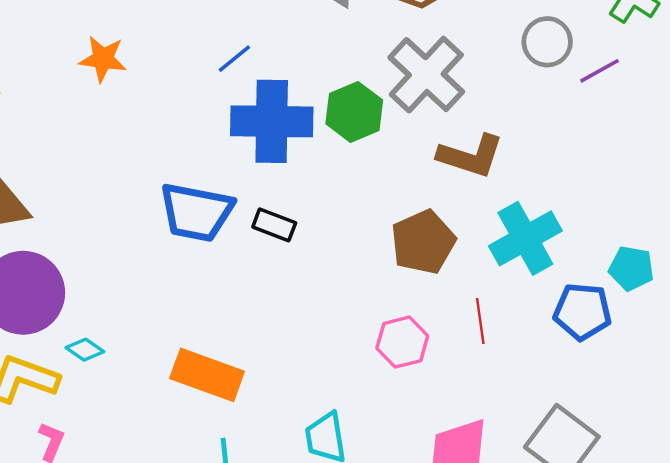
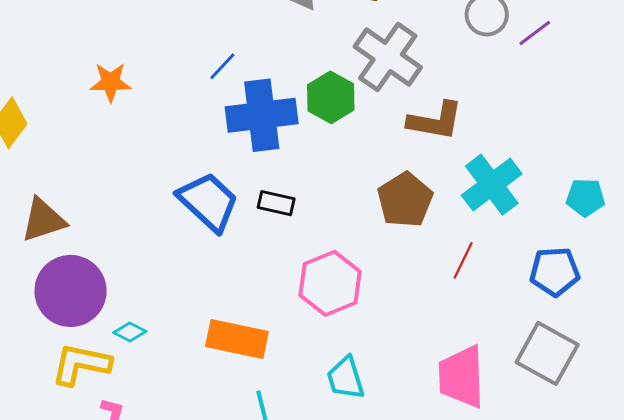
blue trapezoid: (196, 212) -> (208, 202), turned -140
blue pentagon: (582, 312) -> (555, 272), moved
red line: (480, 321) -> (463, 260), turned 42
pink hexagon: (402, 342) -> (330, 283), moved, size x1.4

